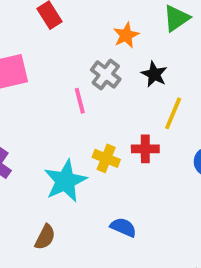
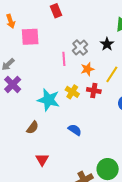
orange star: (126, 35) -> (87, 69), moved
black star: (154, 74) -> (107, 44), moved
cyan star: (65, 181) -> (49, 100), turned 30

